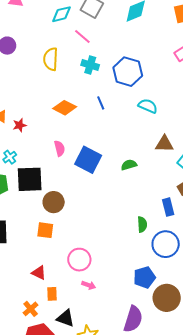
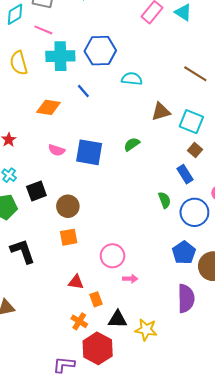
cyan cross: (90, 65) -> (60, 56), size x1.5
pink semicircle: (60, 148) -> (57, 150), turned 140
black square: (30, 179) -> (36, 191), size x0.7

